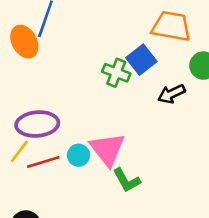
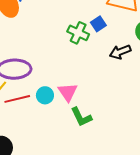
blue square: (141, 60) -> (98, 24), size x0.7
pink triangle: (107, 149) -> (68, 92), size x0.7

